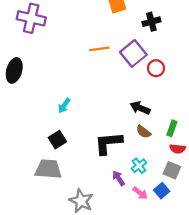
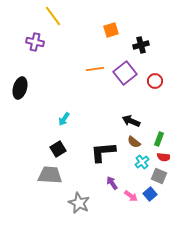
purple cross: (31, 18) -> (35, 42), size x0.7
red circle: (156, 68) -> (155, 81), moved
cyan cross: (139, 166) -> (142, 162), moved

